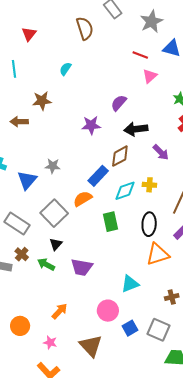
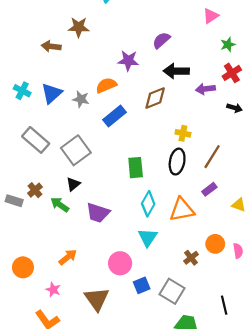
pink triangle: (150, 76) -> (211, 16), moved
purple arrow: (161, 152) -> (205, 89), moved, turned 120
blue rectangle: (98, 176) -> (114, 116), moved
blue triangle: (27, 180) -> (52, 93), moved
cyan diamond: (125, 191) -> (148, 204), moved, turned -50
orange semicircle: (83, 199) -> (106, 85), moved
gray rectangle: (17, 224) -> (36, 140), moved
black ellipse: (149, 224) -> (177, 162), moved
cyan triangle: (130, 284) -> (148, 237), turned -42
brown cross: (172, 297) -> (191, 258), turned -32

